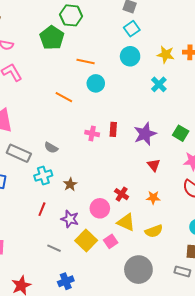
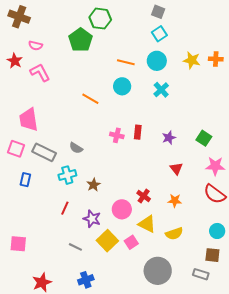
orange line: (86, 61) -> (126, 62), moved
cyan cross: (159, 84) -> (161, 90), moved
purple star: (145, 134) -> (169, 138), size x0.6

